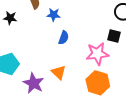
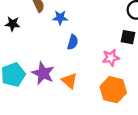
pink star: (97, 54) -> (111, 58), size x0.7
purple star: (34, 83) -> (43, 73), moved

